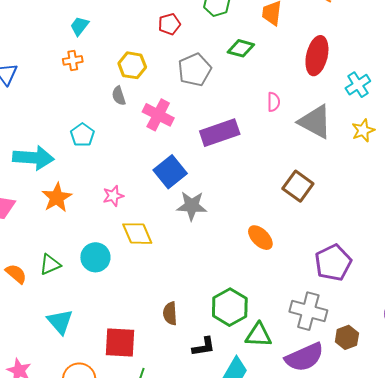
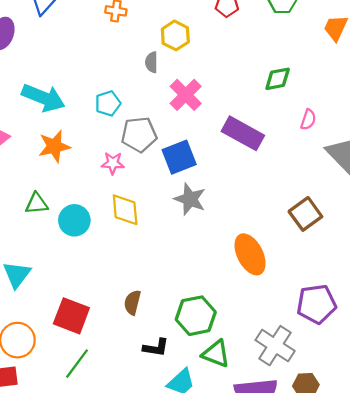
green diamond: (241, 48) -> (278, 79), moved, turned -44
gray pentagon: (195, 70) -> (139, 134), moved
purple rectangle: (220, 133) -> (243, 133), turned 30
cyan pentagon: (82, 135) -> (108, 103), moved
orange ellipse: (260, 238) -> (250, 254), size x1.4
green triangle: (50, 264) -> (37, 204), moved

